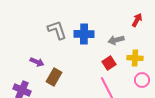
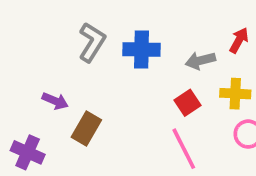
red arrow: (137, 20) -> (239, 40), moved
gray L-shape: (57, 30) -> (92, 42), turned 50

